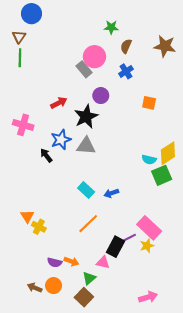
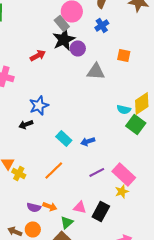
black star: (86, 117) -> (64, 39), moved
blue star: (61, 140) -> (39, 105), moved
gray triangle: (86, 146) -> (96, 71), moved
black arrow: (46, 155) -> (26, 124), moved, turned -72
green square: (162, 175) -> (136, 124), turned -30
orange line: (88, 224) -> (54, 170), moved
purple line: (128, 238) -> (97, 172), moved
black rectangle: (115, 247) -> (101, 211), moved

